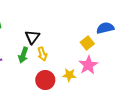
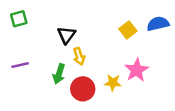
yellow square: (87, 43) -> (128, 30), moved
green arrow: (23, 55) -> (59, 74), moved

